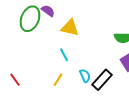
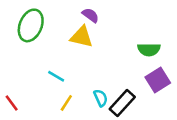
purple semicircle: (48, 11) -> (90, 15), moved
cyan line: (64, 55) -> (56, 76), moved, turned -32

